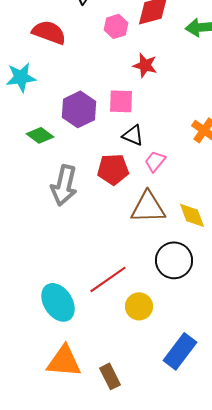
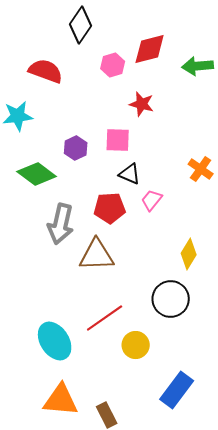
purple hexagon: (79, 109) -> (76, 148), size x0.7
green diamond: (40, 135) -> (37, 174), size x1.4
brown triangle: (148, 207) -> (97, 255), moved
yellow diamond: (192, 215) -> (189, 254), turned 52

